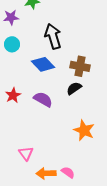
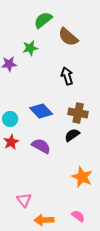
black arrow: (53, 36) -> (67, 76), moved, size x0.7
cyan circle: (12, 44) -> (10, 119), moved
pink semicircle: (68, 172) -> (78, 216), moved

